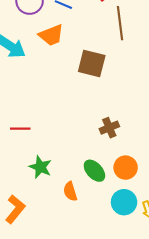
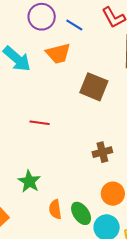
red line: (20, 129) -> (40, 123), moved
green ellipse: (94, 171) -> (81, 213), moved

